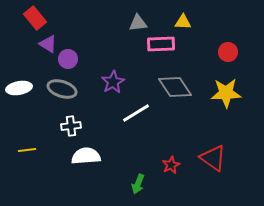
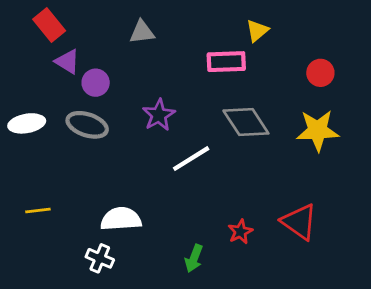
yellow triangle: (183, 22) -> (257, 31), turned -42
gray triangle: (138, 23) -> (142, 32), moved
white cross: (71, 126) -> (100, 258), moved, turned 30

